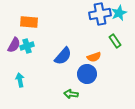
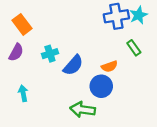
orange rectangle: (29, 22) -> (22, 24), moved, turned 48
cyan cross: (27, 46) -> (50, 54), moved
green arrow: (71, 94) -> (83, 110), size x1.5

